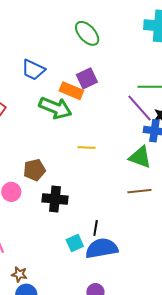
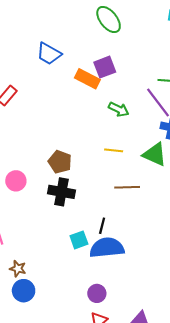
green arrow: (55, 108) -> (119, 109), moved, size x0.6
yellow line: (87, 147) -> (114, 150), moved
brown pentagon: (34, 170) -> (60, 162), moved, turned 30
brown line: (139, 191) -> (127, 187), moved

